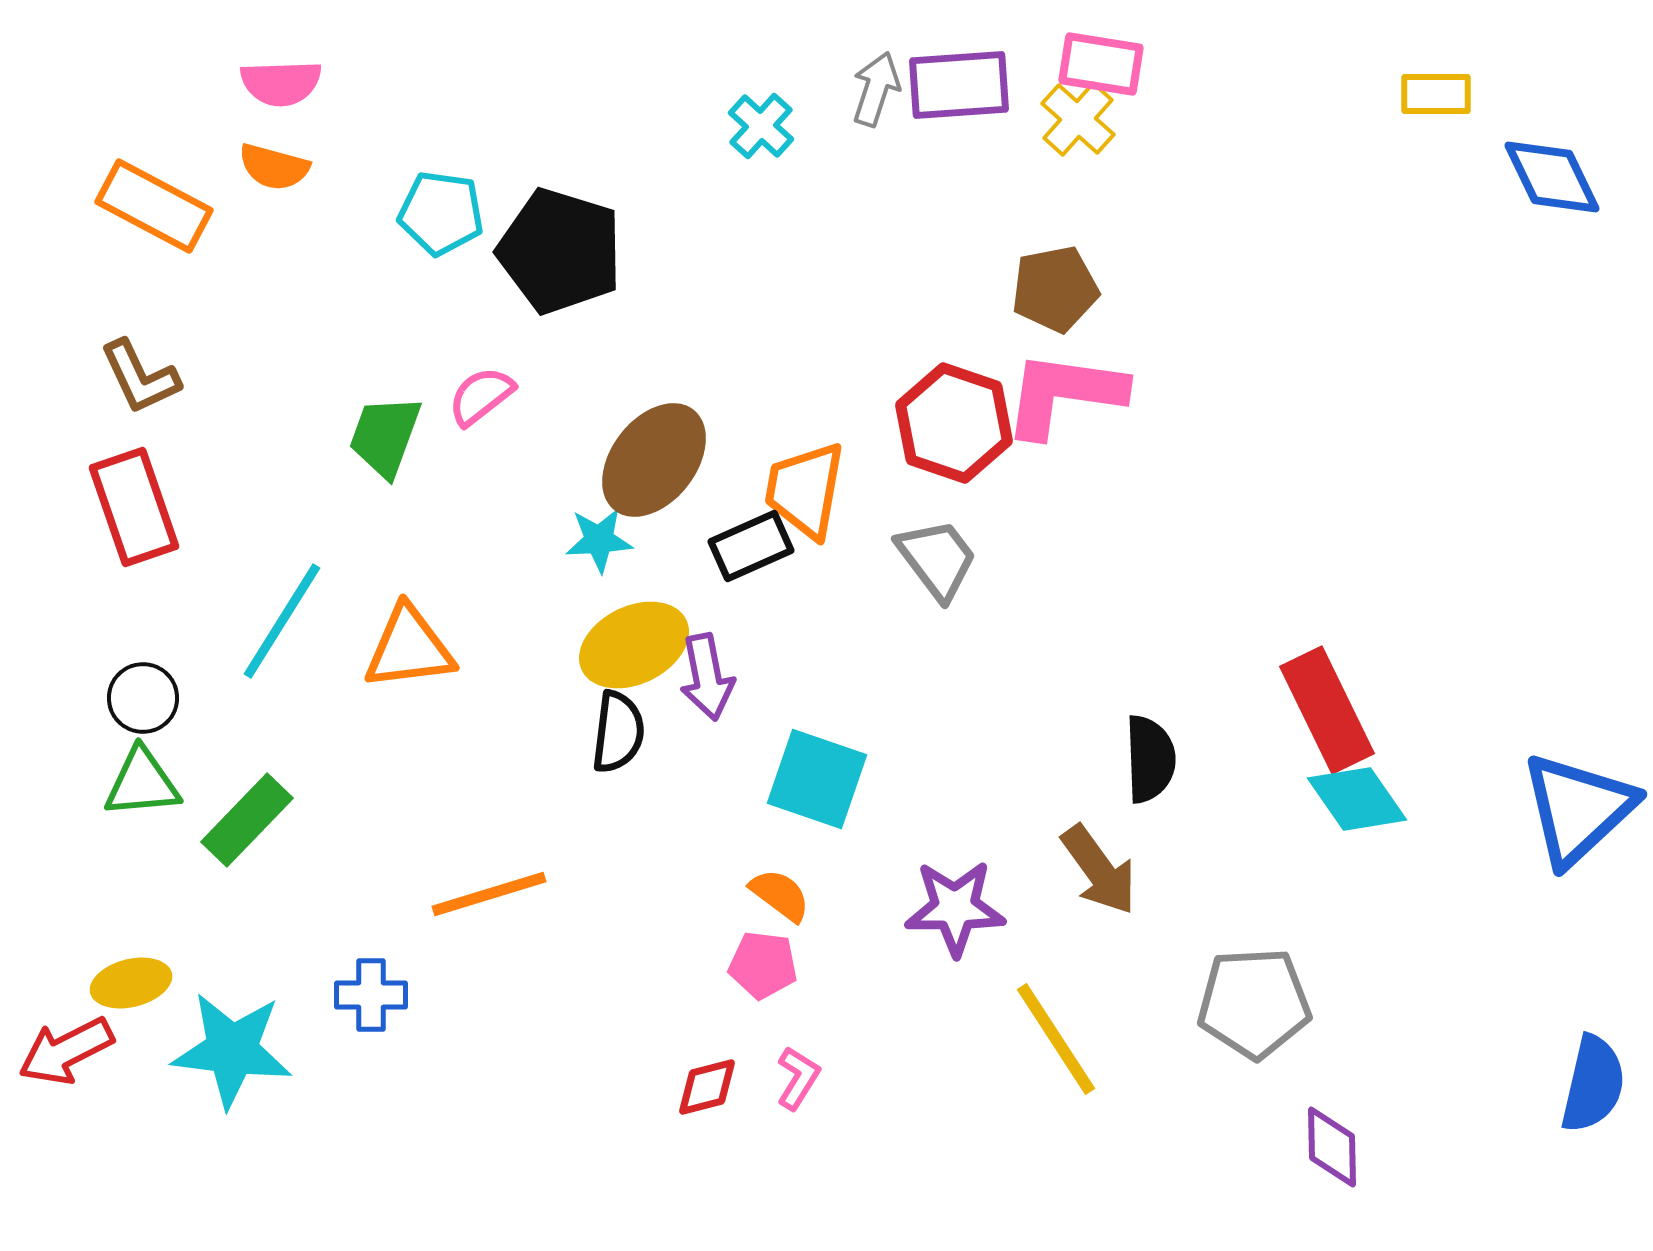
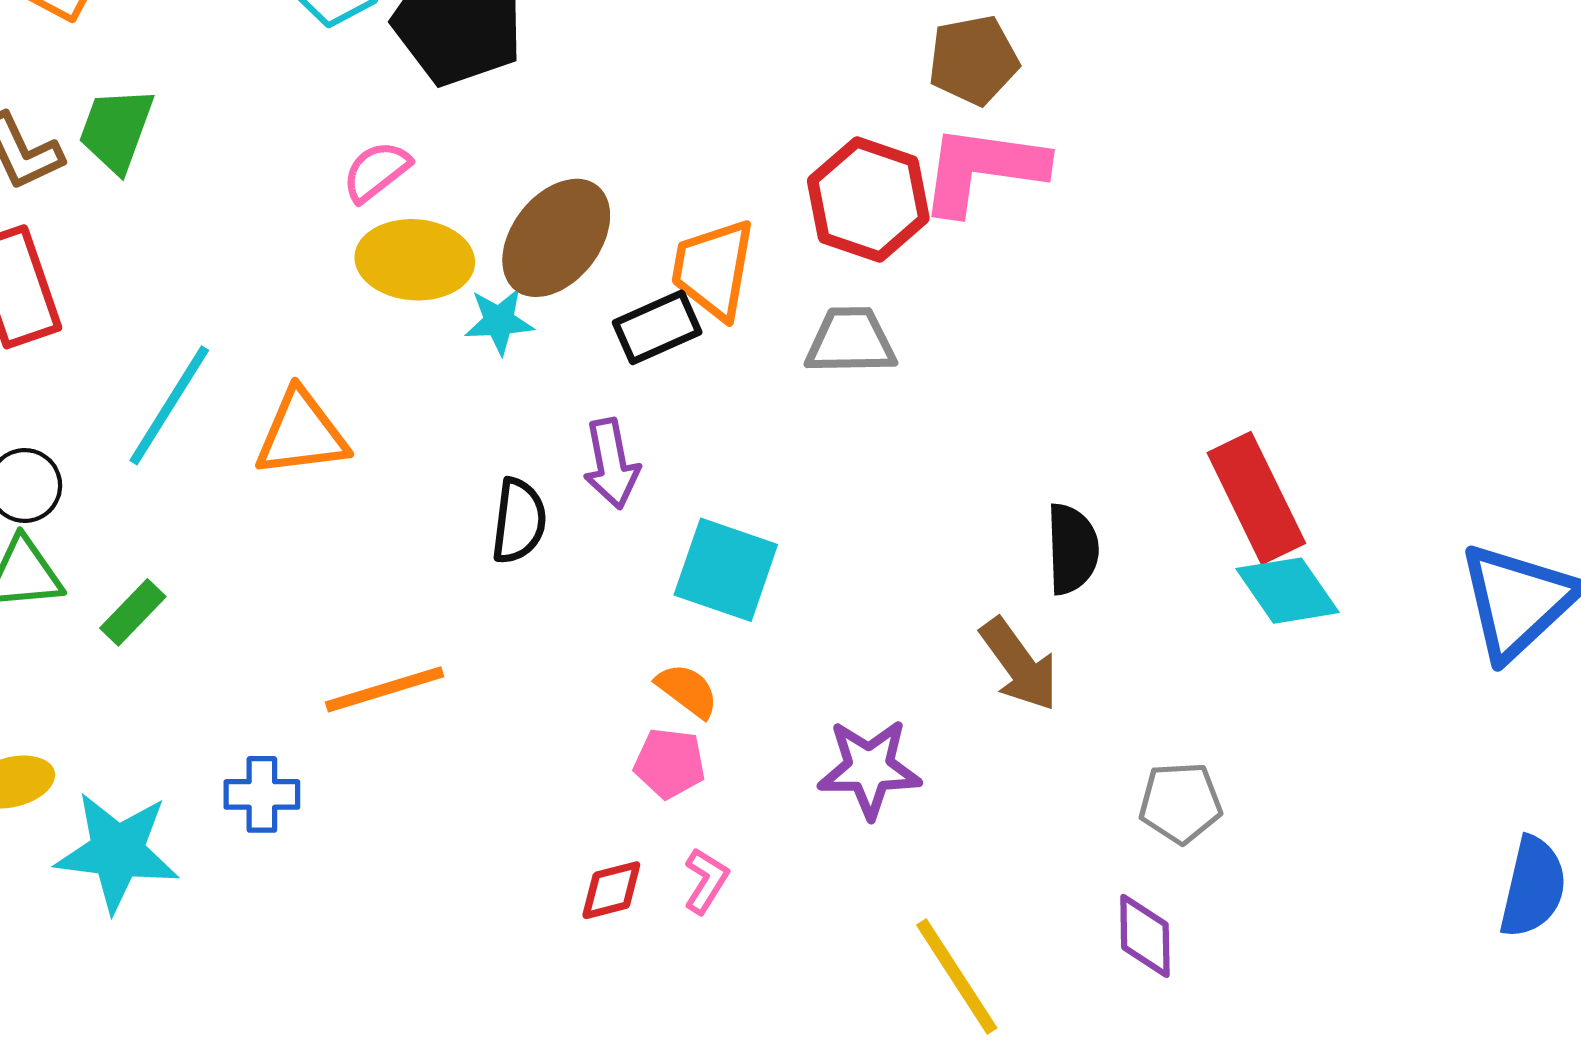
green trapezoid: (385, 436) -> (116, 130), moved
gray trapezoid: (937, 559) -> (851, 341), turned -54
yellow ellipse: (634, 645) -> (415, 260), moved, turned 30
green rectangle: (247, 820) -> (133, 612), size x0.7
purple star: (955, 908) -> (869, 768), moved
gray pentagon: (1254, 1003) -> (1180, 803), size x0.7
yellow line: (1056, 1039) -> (957, 976), moved
purple diamond: (1332, 1147) -> (1145, 936), moved

